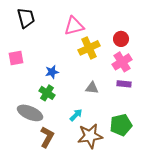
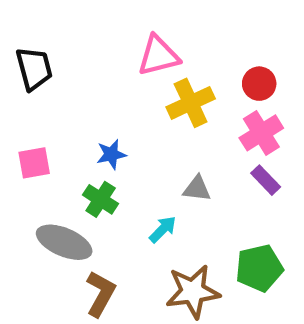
black trapezoid: (26, 18) -> (34, 69), moved
pink square: (16, 58) -> (34, 163), moved
purple rectangle: (124, 84) -> (266, 180), turned 40
cyan arrow: (76, 115) -> (163, 229), moved

